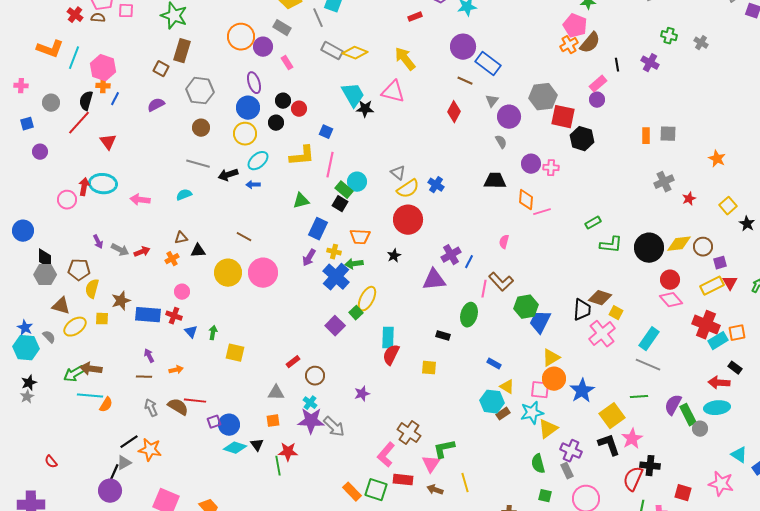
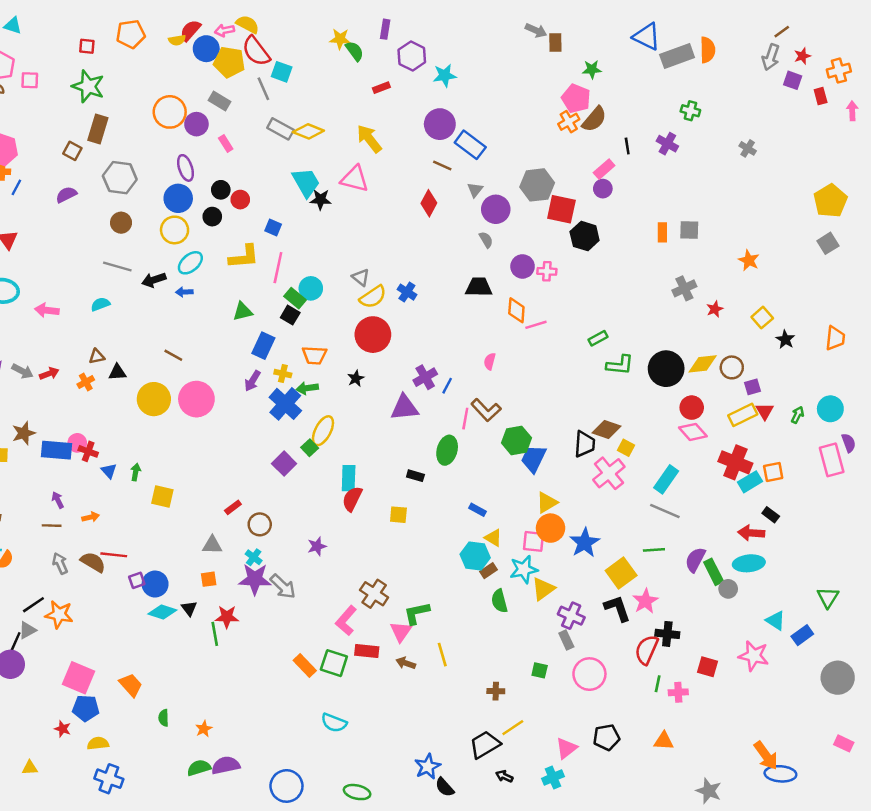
gray cross: (701, 43) -> (748, 148), moved
pink circle: (182, 292) -> (77, 443), moved
green semicircle: (538, 464) -> (499, 601), moved

